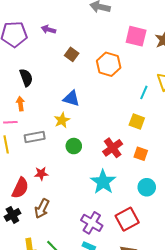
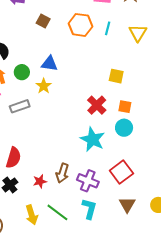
cyan line: (144, 92) -> (108, 28), moved
green circle: (74, 146) -> (22, 72), moved
red star: (41, 174) -> (40, 181), moved
cyan circle: (147, 187) -> (124, 128), moved
brown arrow: (42, 209) -> (62, 173), moved

